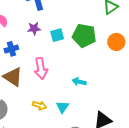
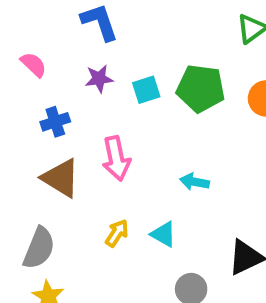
yellow arrow: (40, 105) -> (117, 233), turned -72
cyan triangle: (63, 107) -> (163, 234), turned -32

